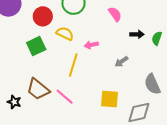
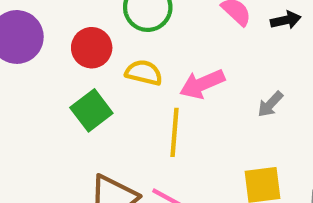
black arrow: (137, 34) -> (286, 20), moved
pink arrow: (91, 45) -> (202, 84), size x1.5

